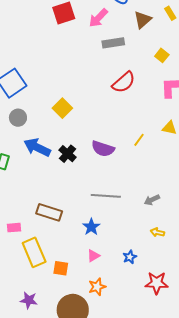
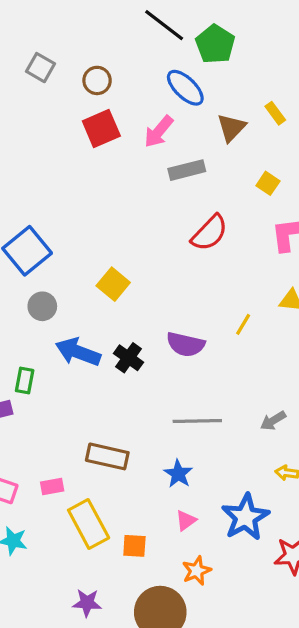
blue star: (130, 257) -> (245, 517), size x2.0

